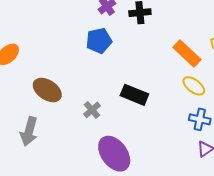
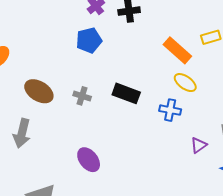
gray cross: (92, 110) -> (82, 96), moved, turned -30
blue cross: (200, 119) -> (170, 110), moved
purple ellipse: (114, 154) -> (89, 160), moved, size x0.7

